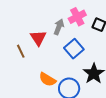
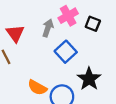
red triangle: (38, 38) -> (15, 33), moved

